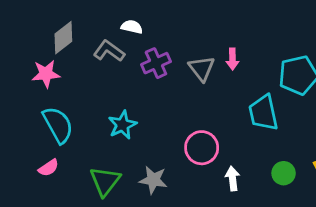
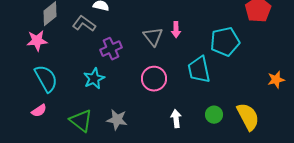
purple cross: (156, 63) -> (111, 49), moved
pink circle: (202, 148) -> (154, 79), moved
green triangle: (105, 181) -> (81, 121), turned -30

